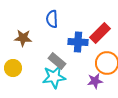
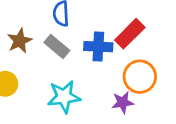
brown star: (23, 38) -> (20, 41), turned -30
gray rectangle: (57, 61) -> (57, 47), moved

